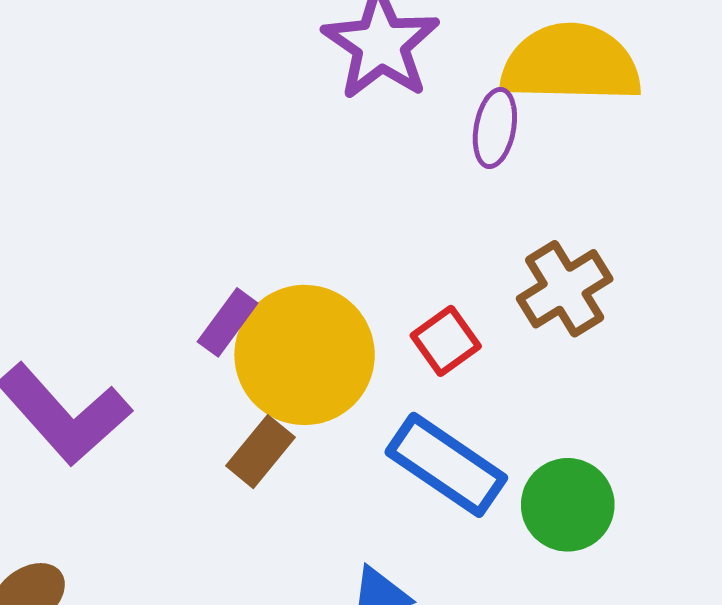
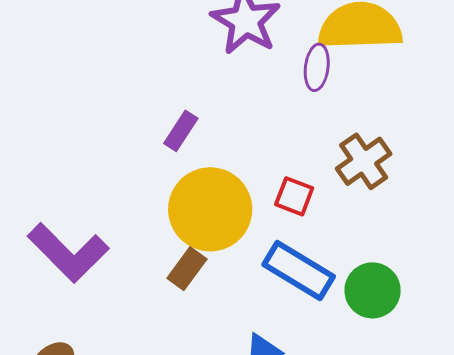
purple rectangle: (228, 322) -> (181, 131), moved
red square: (446, 341) -> (294, 196), turned -30

